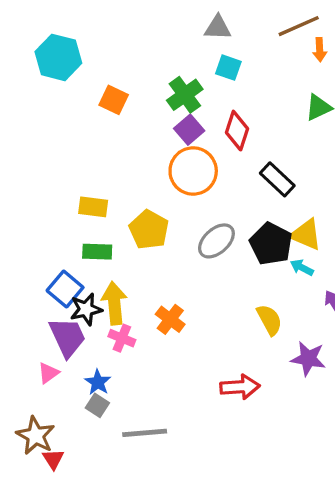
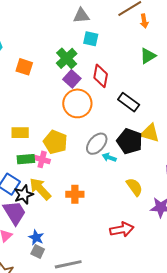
cyan arrow: (302, 268) -> (109, 157), moved
yellow arrow: (114, 303) -> (40, 189), turned -30
orange cross: (170, 319) -> (75, 194), turned -30
pink cross: (122, 338) -> (42, 159), moved

